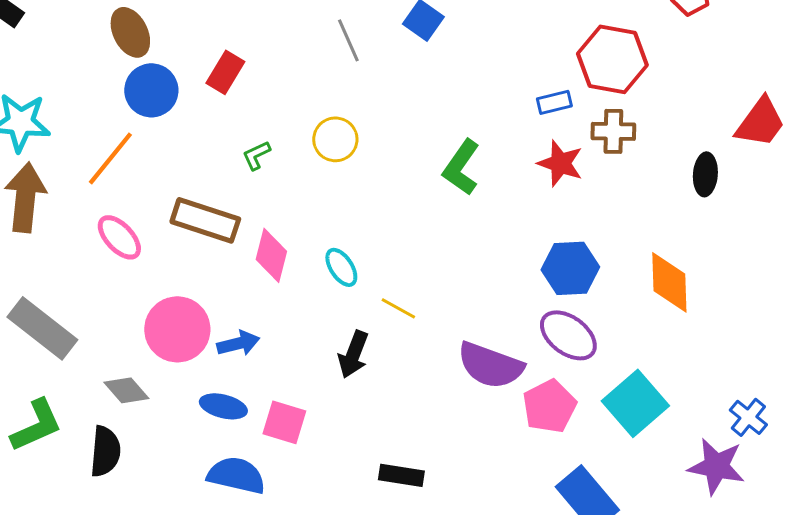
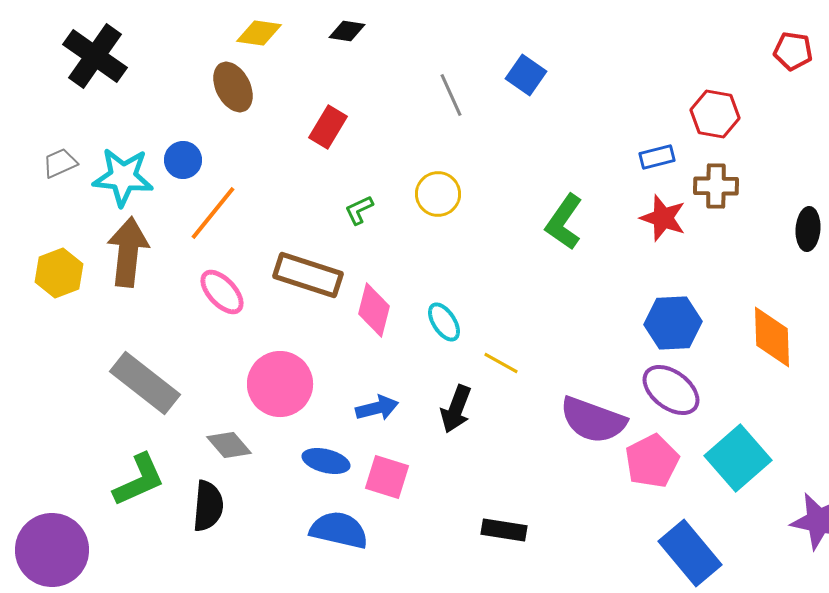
red hexagon: (612, 59) -> (715, 114), size x0.7
blue circle: (151, 90) -> (183, 160), moved, size x0.7
blue arrow: (238, 343) -> (377, 408), moved

